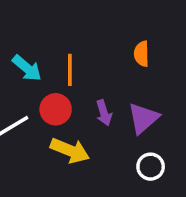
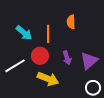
orange semicircle: (142, 54) -> (71, 22), moved

